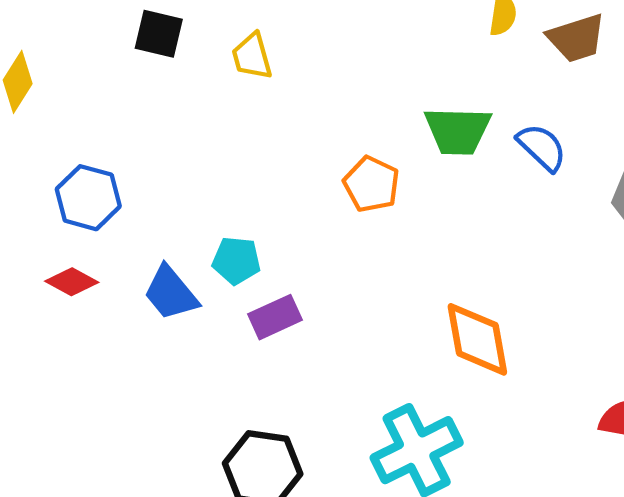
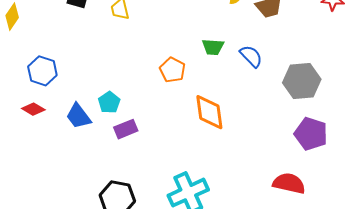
green trapezoid: (458, 131) -> (213, 47), size x0.7
cyan pentagon: (236, 260) -> (109, 102), turned 30
orange diamond: (477, 339) -> (209, 112), moved

